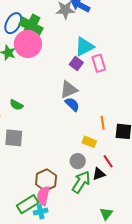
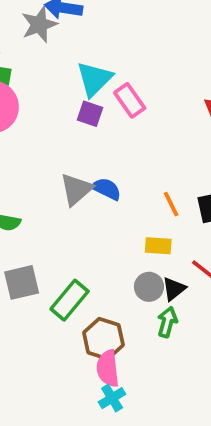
gray triangle: (69, 90) -> (76, 189), moved
black triangle: (99, 174) -> (174, 289), moved
green arrow: (81, 182) -> (167, 322), size x0.7
green rectangle: (28, 204) -> (70, 300), moved

